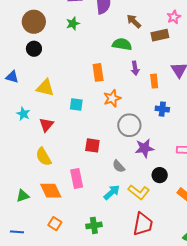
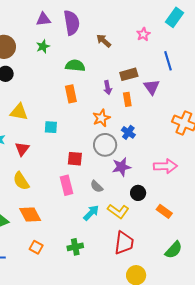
brown rectangle: (160, 35) -> (129, 74), moved
green semicircle: (122, 44) -> (75, 66), moved
orange star: (112, 98) -> (101, 118), moved
blue cross: (162, 109) -> (128, 132), moved, turned 32
red square: (92, 145) -> (75, 159), moved
pink rectangle: (77, 179) -> (66, 185), moved

